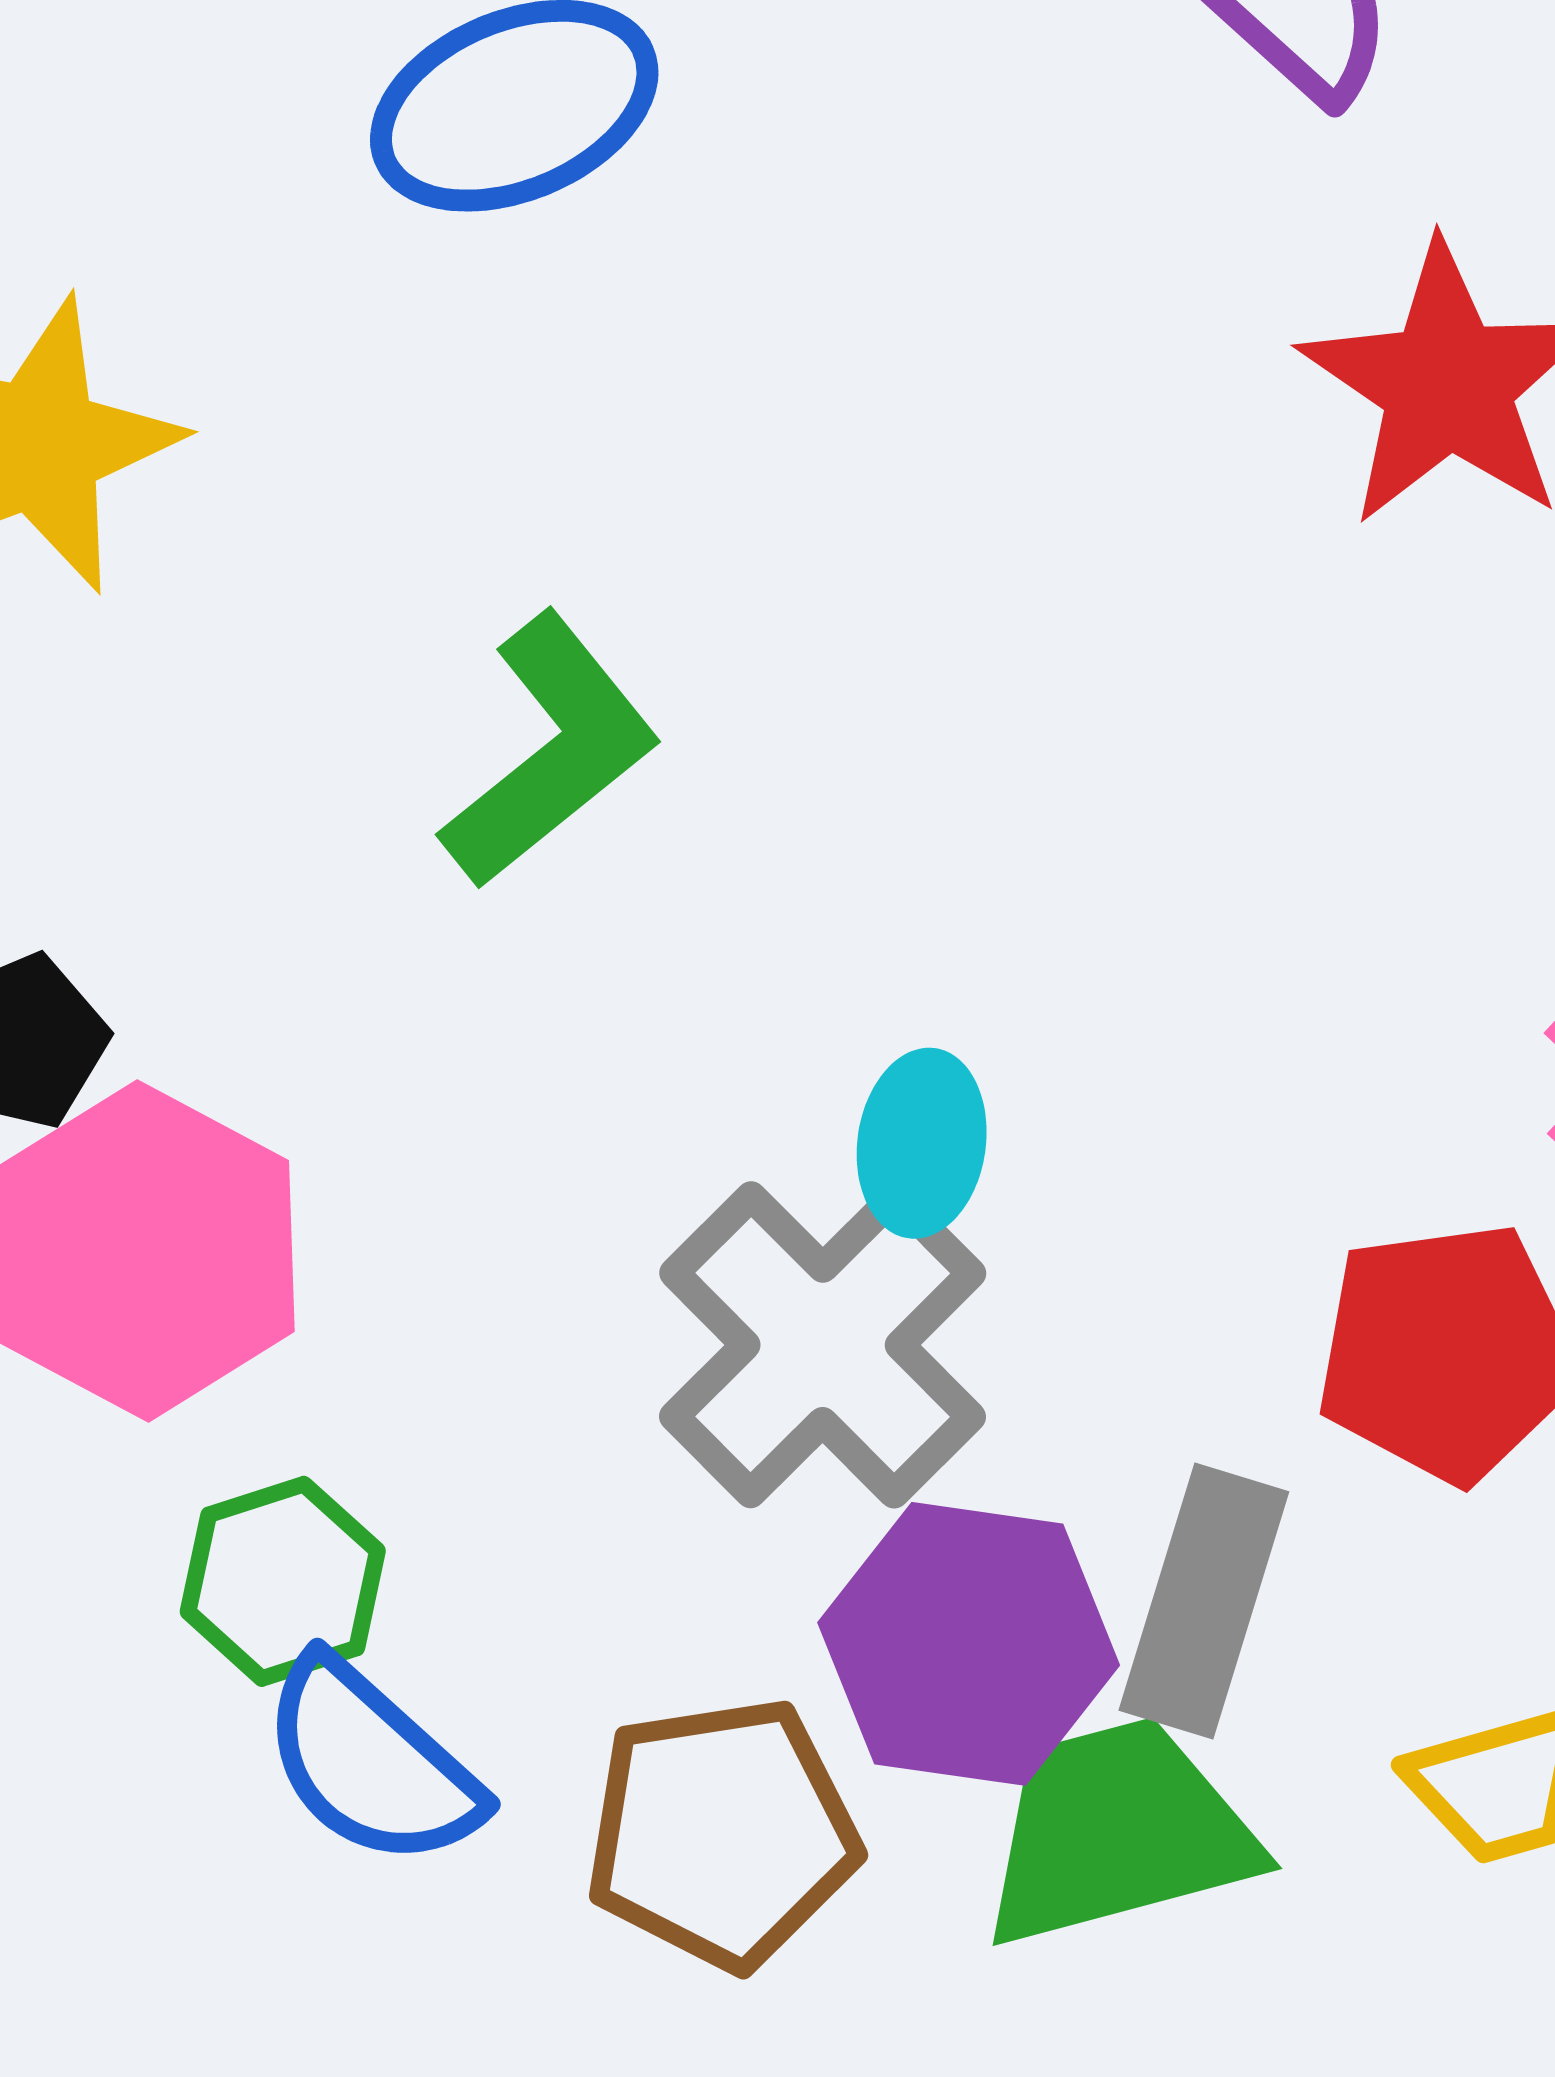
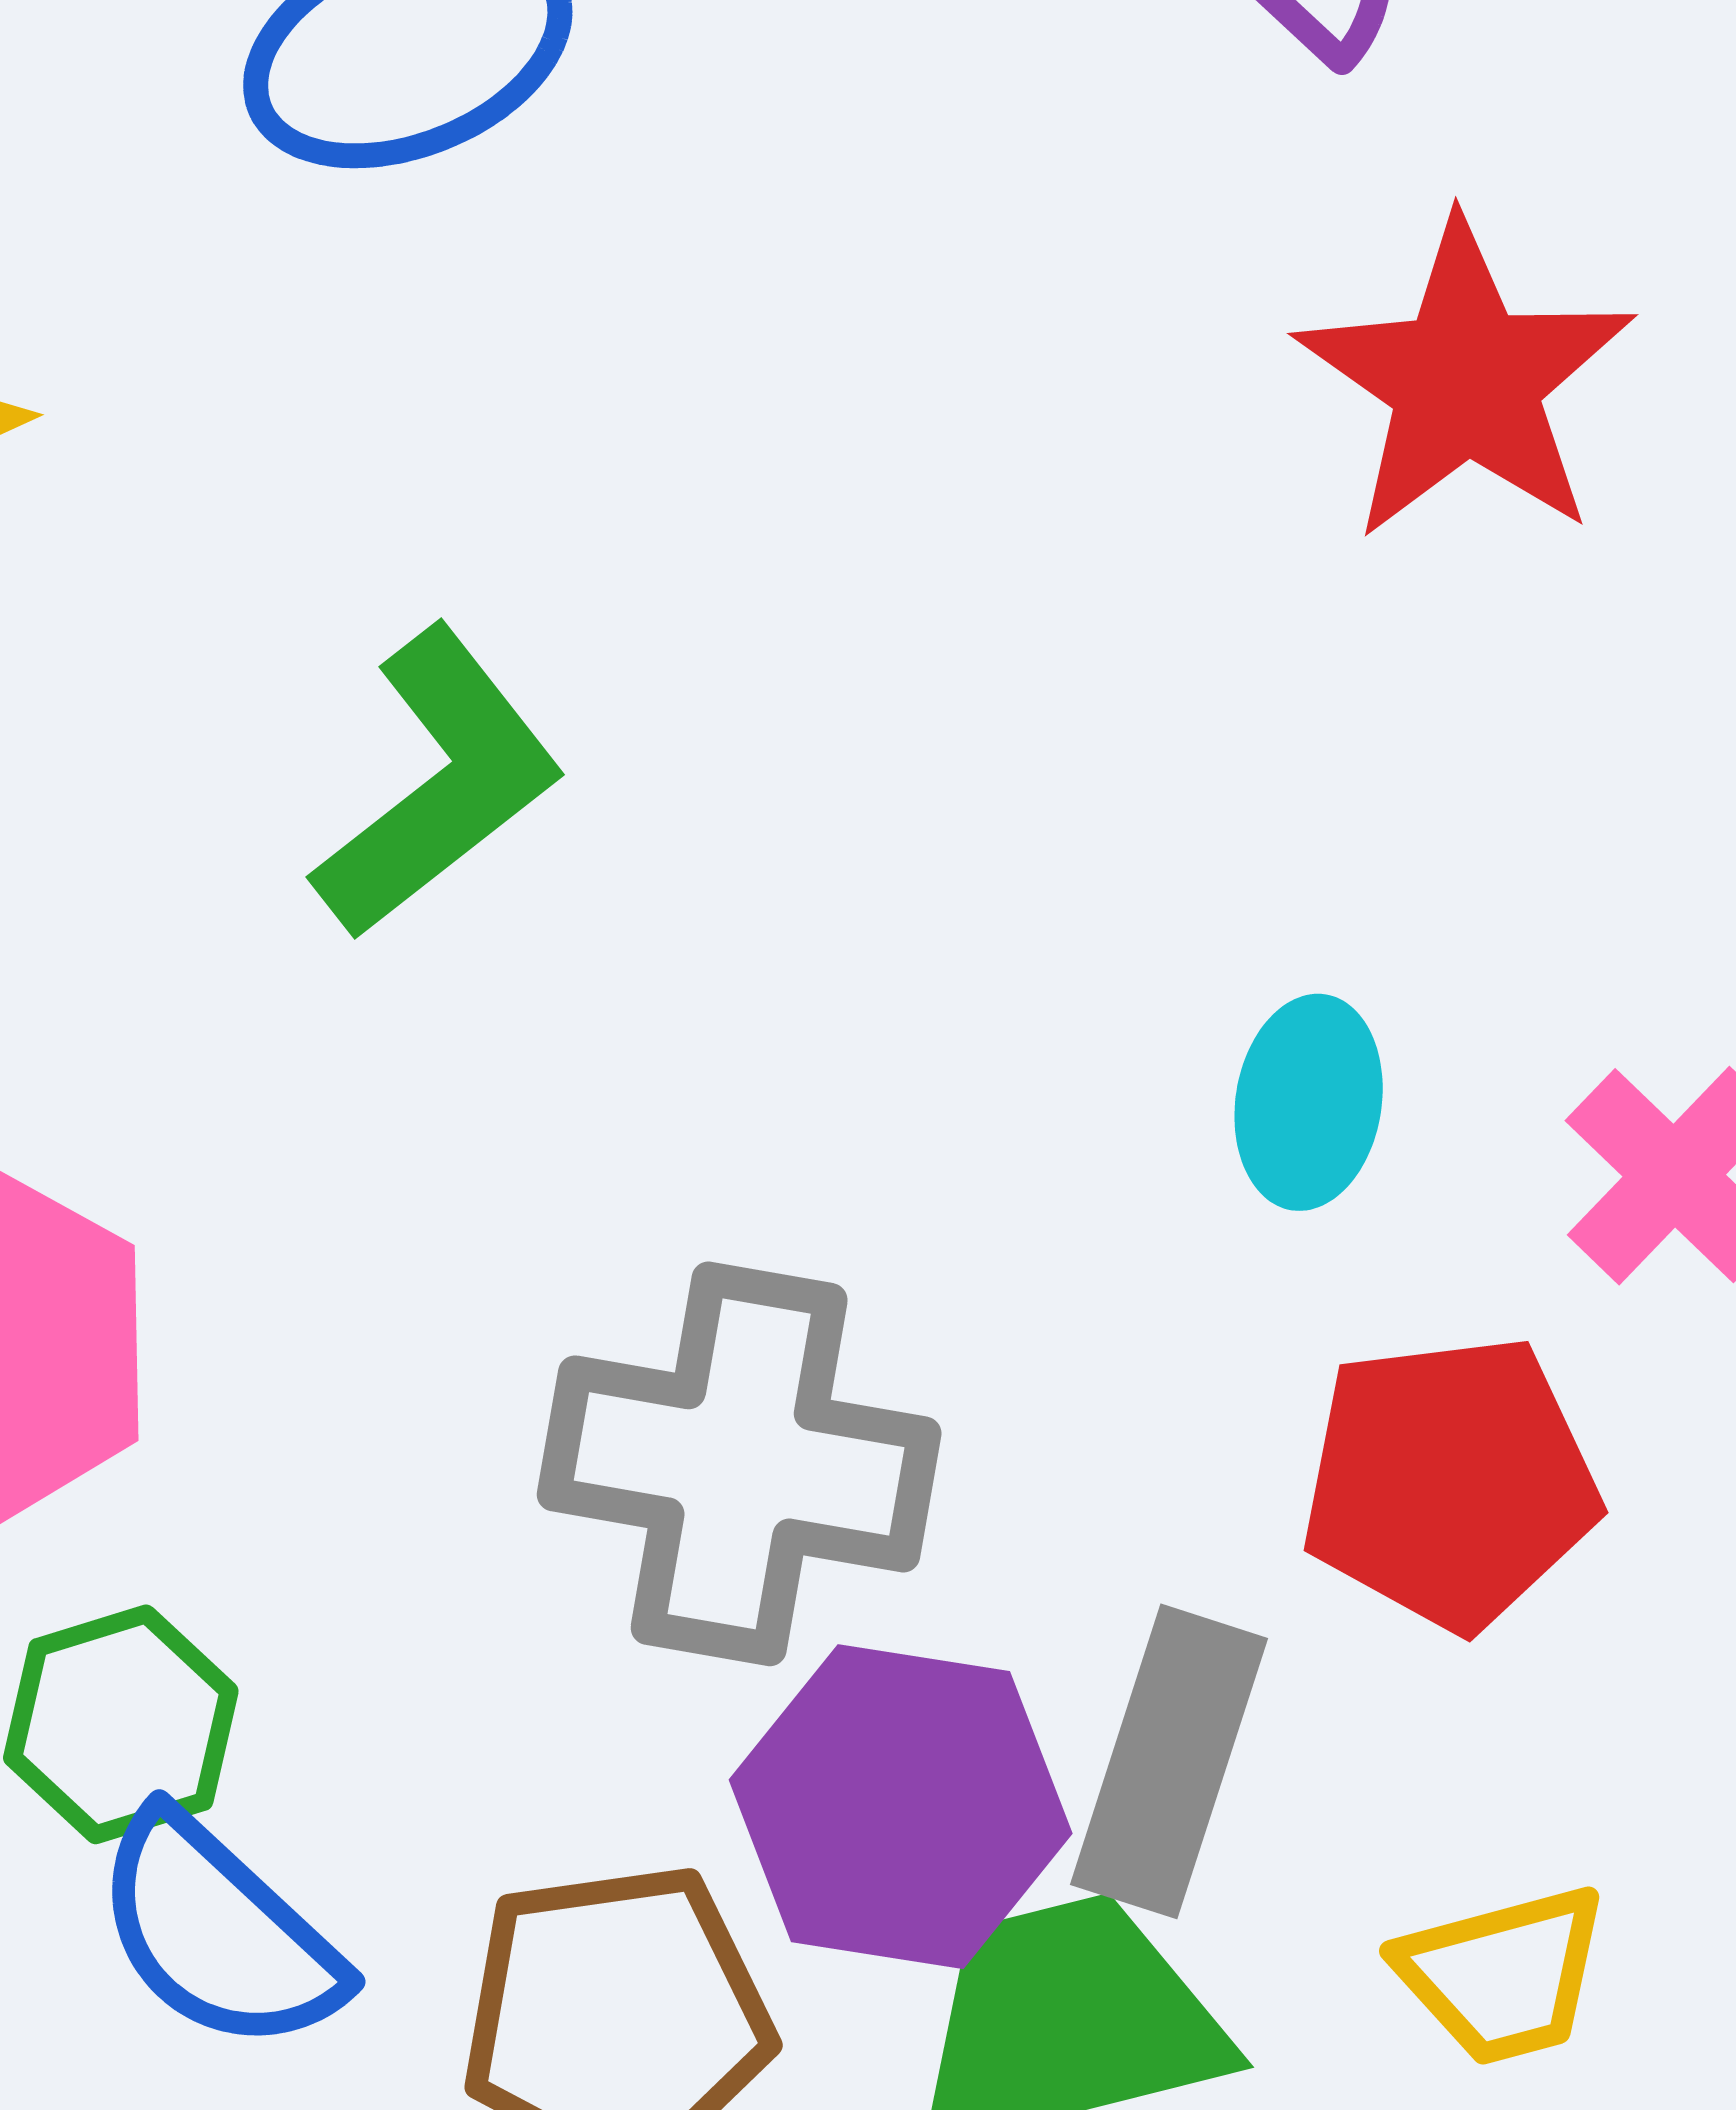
cyan ellipse: (922, 1143) -> (1309, 1102), moved
gray cross: (823, 1345) -> (739, 1464), turned -36

